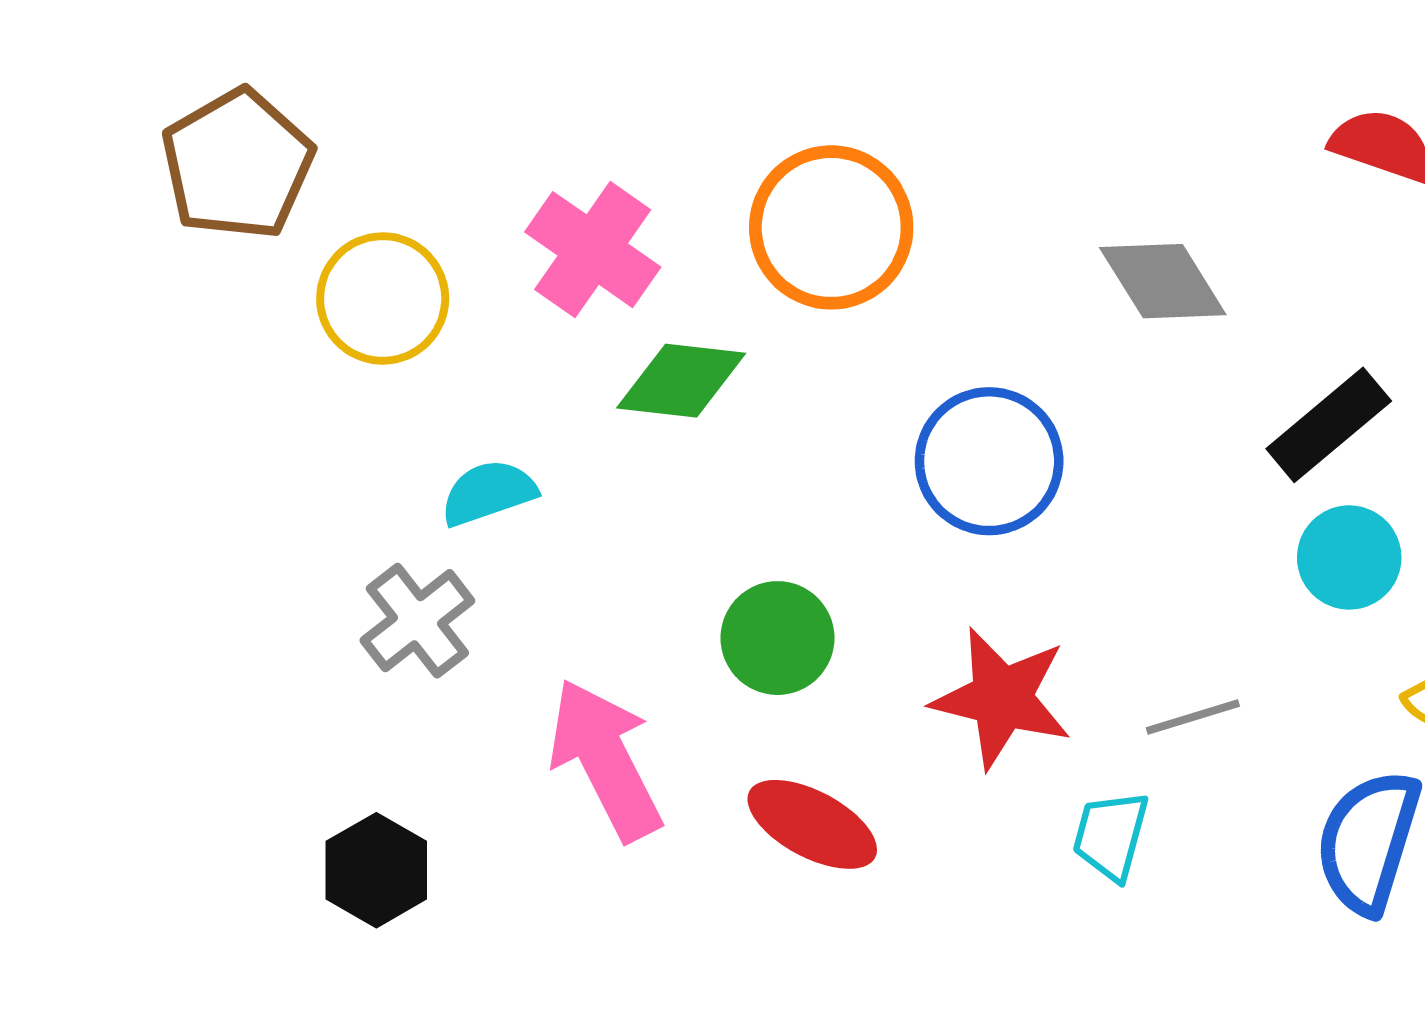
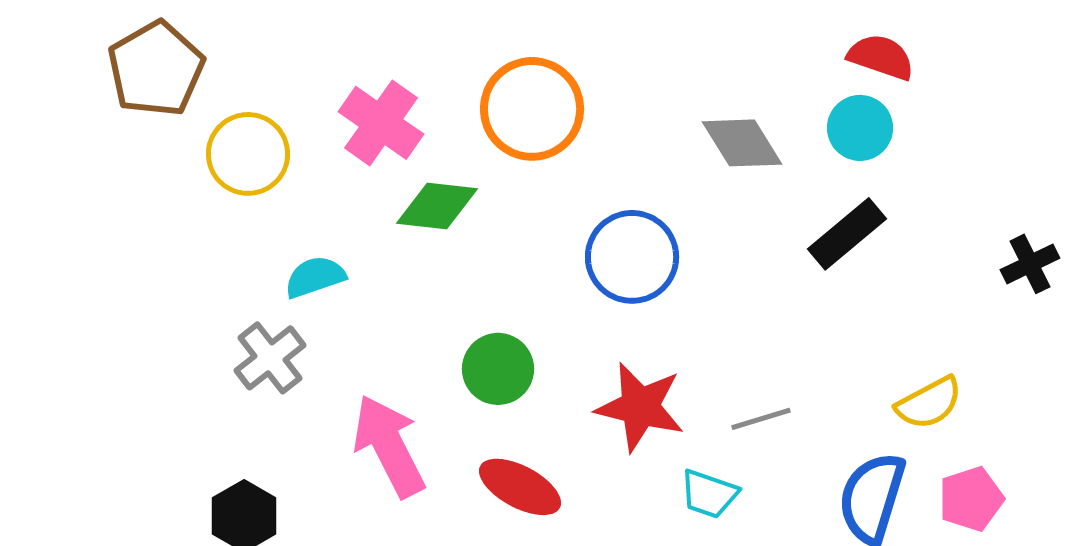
cyan circle: (1349, 557) -> (860, 128), moved
cyan trapezoid: (1111, 835) -> (709, 494), turned -86

